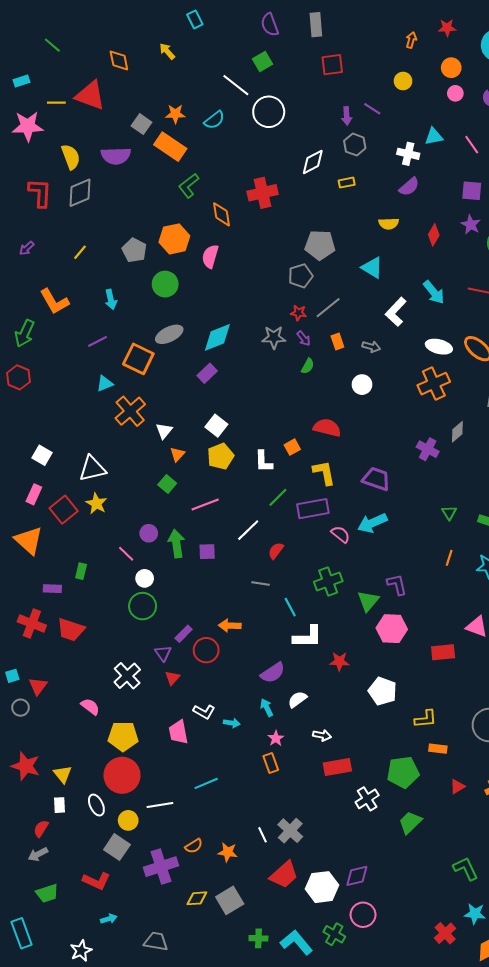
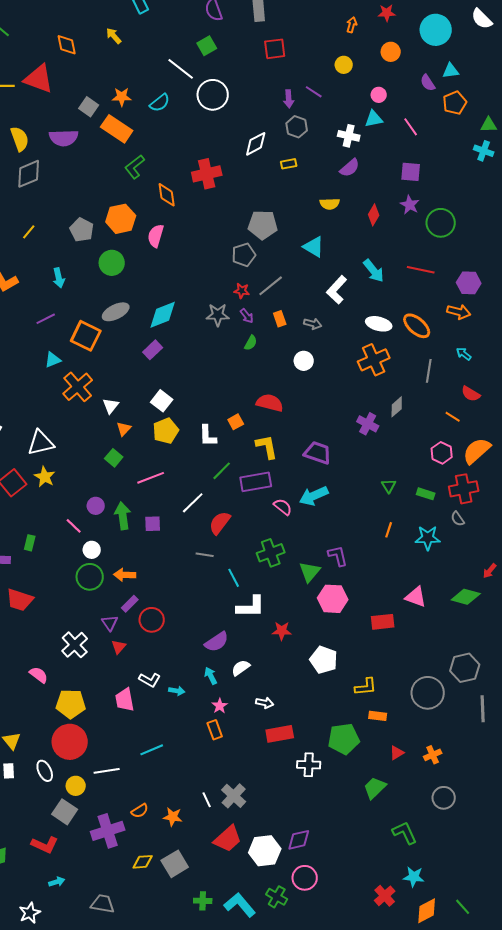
pink circle: (455, 93) -> (379, 95), moved
red semicircle: (276, 551) -> (220, 523), size x1.4
orange arrow: (230, 626) -> (125, 575), moved
white cross: (367, 799) -> (309, 765), turned 35
green trapezoid: (410, 822) -> (375, 788), moved

